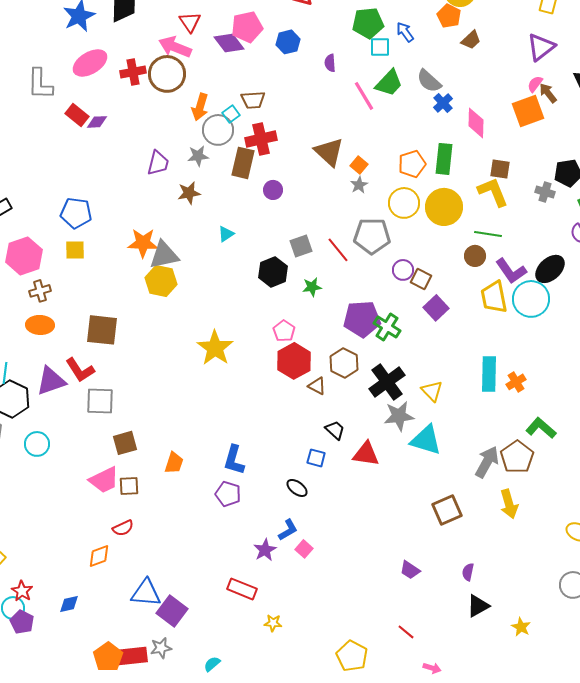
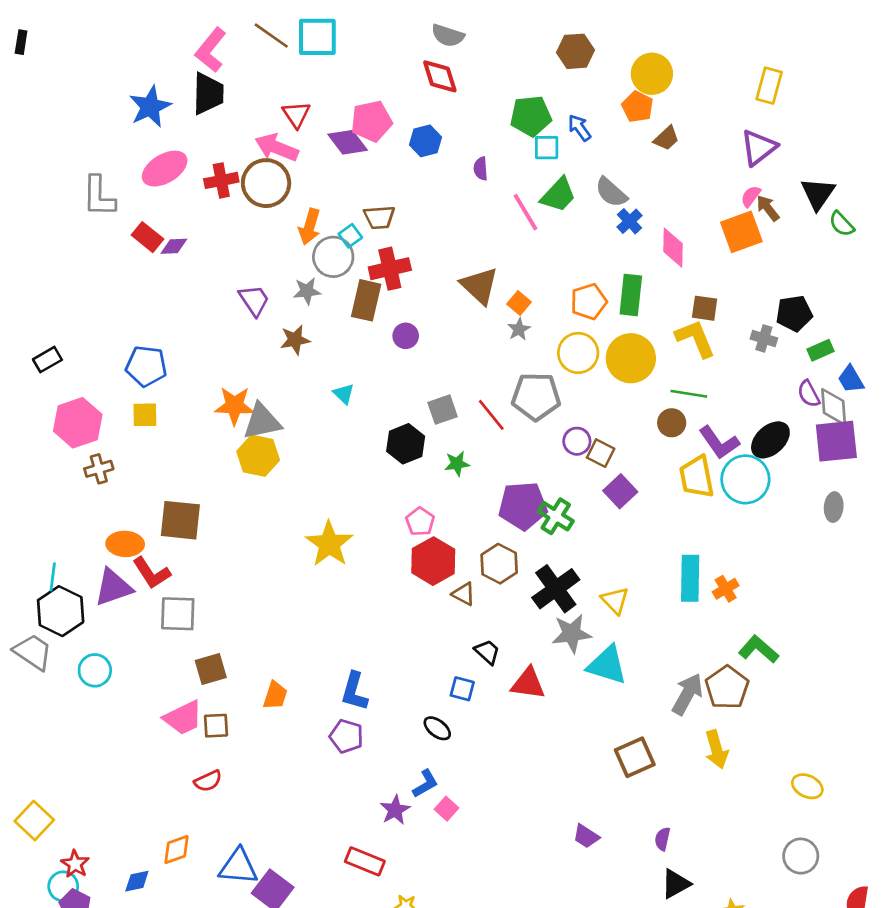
purple trapezoid: (158, 163) -> (254, 300), turned -48
cyan triangle: (226, 234) -> (344, 394), turned -42
orange ellipse: (40, 325) -> (125, 544), moved
orange diamond: (99, 556) -> (176, 849), moved

